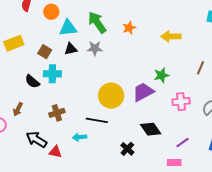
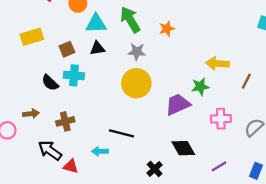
yellow arrow: (171, 36) -> (218, 63), moved
gray star: (95, 48) -> (137, 52), moved
brown square: (45, 52) -> (67, 49), turned 32
yellow circle: (111, 96) -> (136, 83), moved
brown arrow: (18, 109) -> (31, 114), turned -128
brown cross: (57, 113) -> (65, 121), moved

